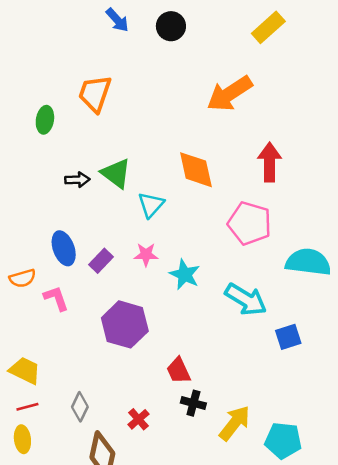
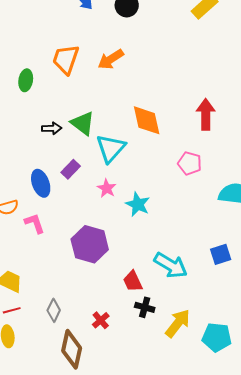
orange arrow: (230, 94) -> (111, 59), moved, size x0.7
cyan triangle: (151, 205) -> (111, 148), size x1.4
pink pentagon: (250, 223) -> (190, 163), size x0.7
pink star: (146, 255) -> (107, 188), turned 30
purple rectangle: (101, 261) -> (71, 169), moved
cyan arrow: (246, 299) -> (171, 265), moved

